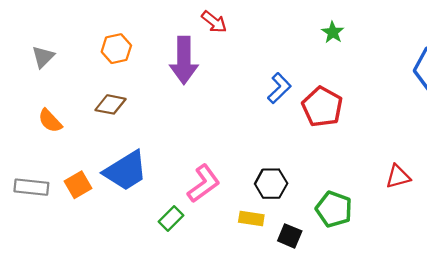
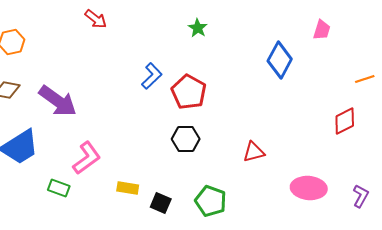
purple arrow: (184, 60) -> (58, 101), moved, turned -54
black hexagon: (271, 184) -> (186, 139), moved
green pentagon: (334, 209) -> (211, 201), moved
green rectangle: (171, 218) -> (59, 188), turned 65

